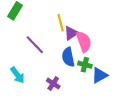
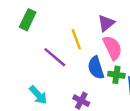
yellow line: (61, 23) -> (76, 39), moved
purple triangle: (71, 33) -> (106, 23), moved

